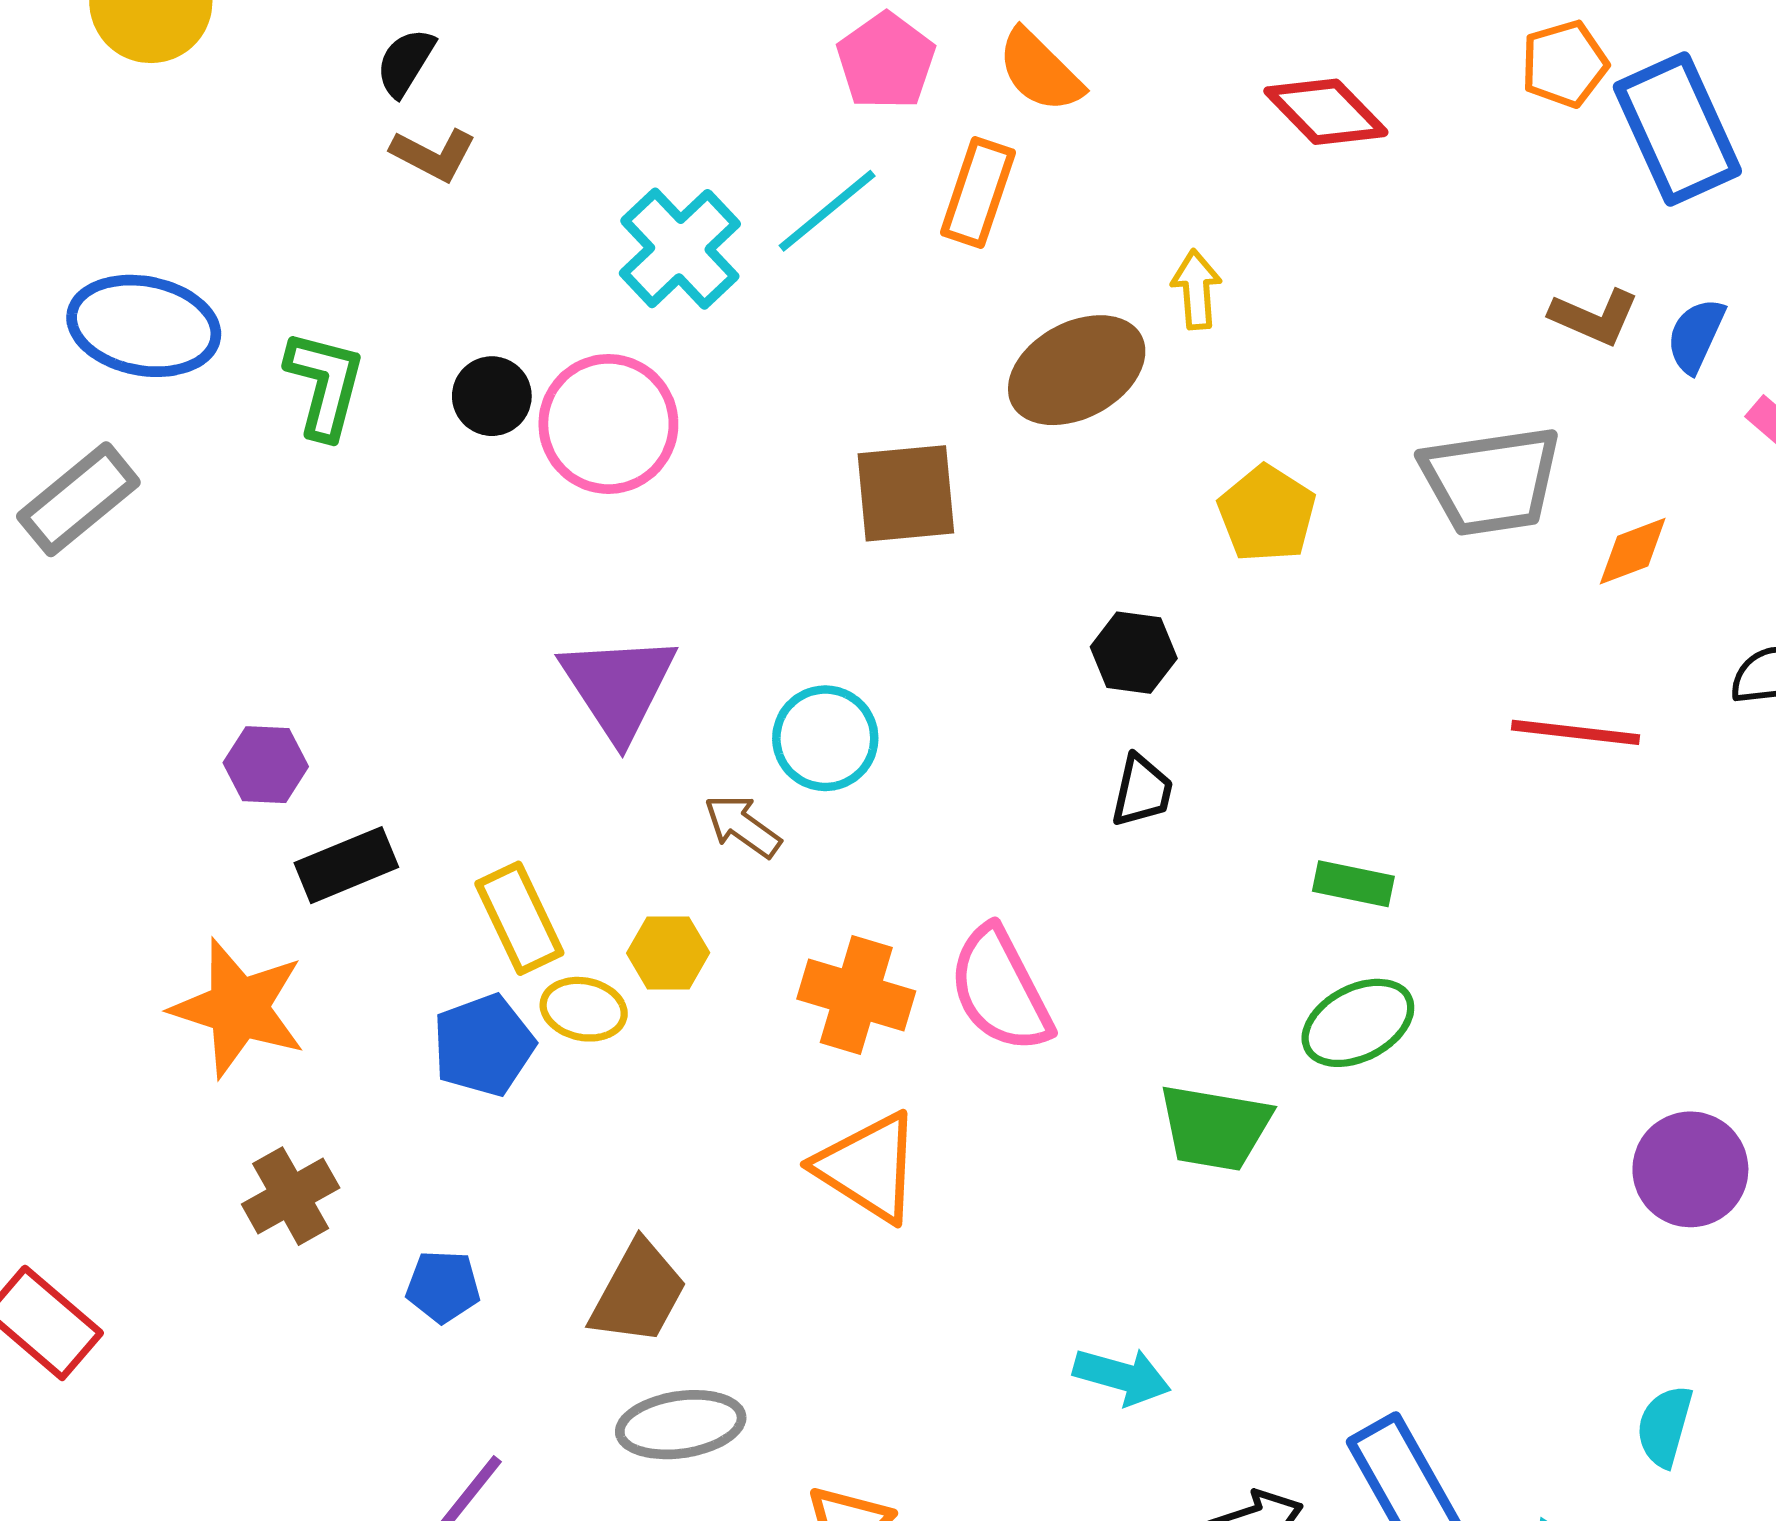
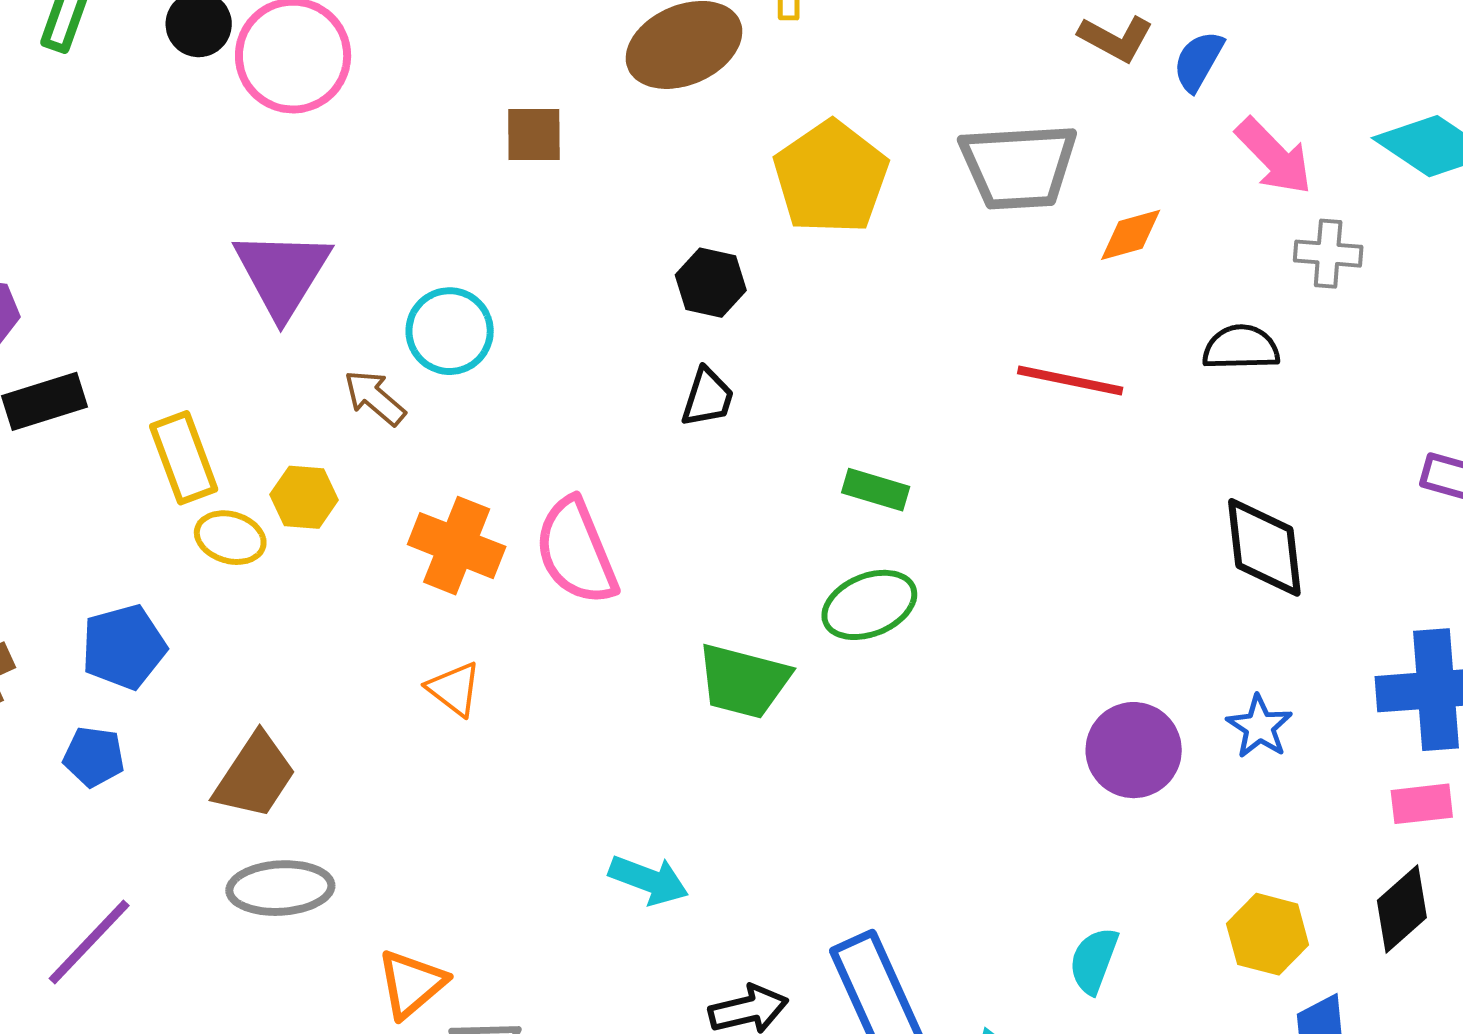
brown square: (906, 493) -> (534, 134), size x0.7
yellow pentagon: (1267, 514) -> (831, 177), size x1.4
blue pentagon: (484, 1045) -> (124, 647), moved
orange triangle: (868, 1167) -> (454, 689), size x0.6

